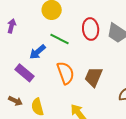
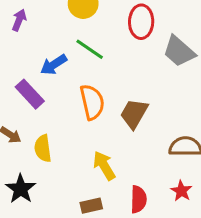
red ellipse: (91, 29) -> (141, 22), moved

